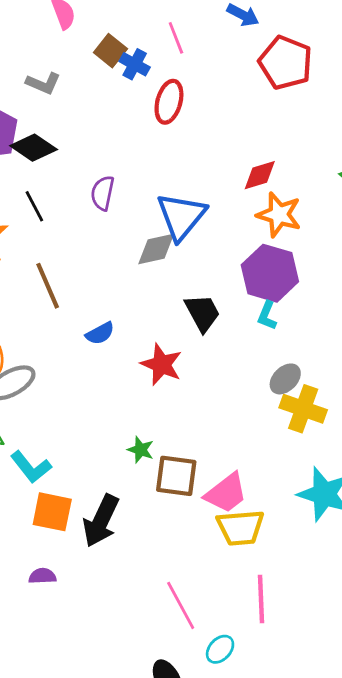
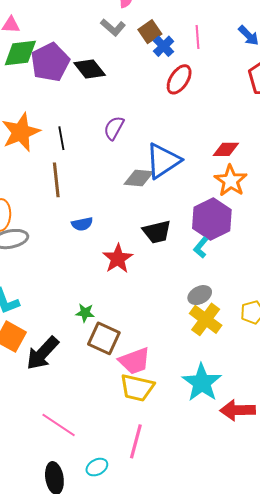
gray L-shape: (43, 83) -> (113, 27), moved
black diamond: (34, 148) -> (90, 69), moved
black line: (34, 206) -> (61, 138), moved
black trapezoid: (202, 313) -> (157, 232), turned 88
green star: (141, 450) -> (85, 313), turned -30
pink line: (181, 605) -> (59, 425), moved, turned -45

